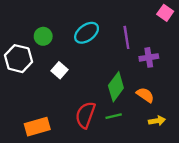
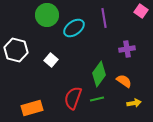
green circle: (43, 36) -> (47, 15), moved, size x1.5
purple line: (126, 37) -> (104, 18), moved

